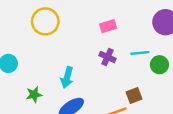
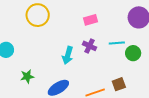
cyan arrow: (67, 77) -> (68, 55), moved
brown square: (134, 95) -> (119, 84), moved

